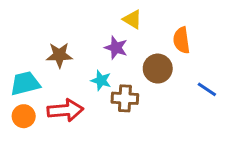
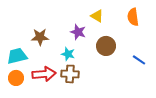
yellow triangle: (132, 19) -> (97, 16), moved
orange semicircle: (182, 40) -> (133, 17), moved
brown cross: (125, 98) -> (70, 74), moved

